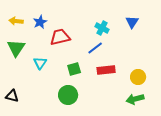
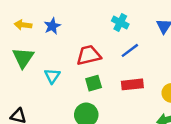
cyan cross: (102, 28) -> (120, 22), moved
red trapezoid: (60, 37) -> (89, 55), moved
blue line: (95, 48) -> (130, 50), moved

